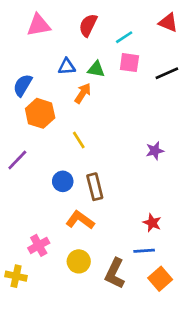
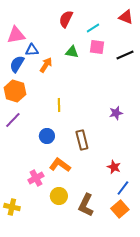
pink triangle: (39, 25) -> (16, 35), moved
blue triangle: (67, 67) -> (32, 50), moved
orange arrow: (83, 93) -> (46, 65), moved
orange hexagon: (40, 113) -> (15, 91), moved
yellow line: (79, 140) -> (59, 105), turned 32
brown rectangle: (95, 187) -> (82, 140), moved
pink cross: (39, 245) -> (36, 178), moved
blue line: (144, 251) -> (123, 188), moved, turned -49

